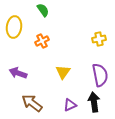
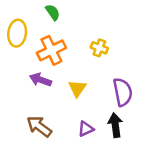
yellow cross: (99, 39) -> (99, 48), moved, turned 32
orange cross: (42, 41) -> (51, 50), size x1.6
purple arrow: (18, 73) -> (40, 80), moved

